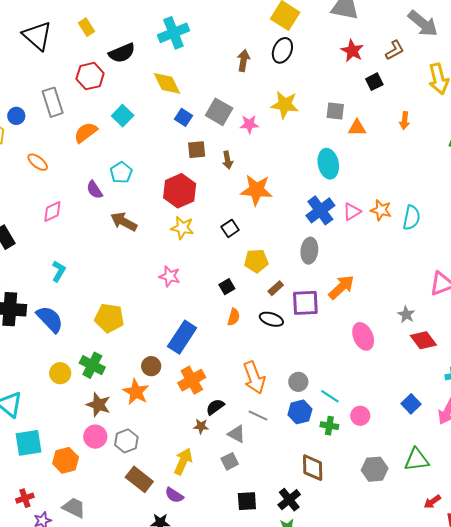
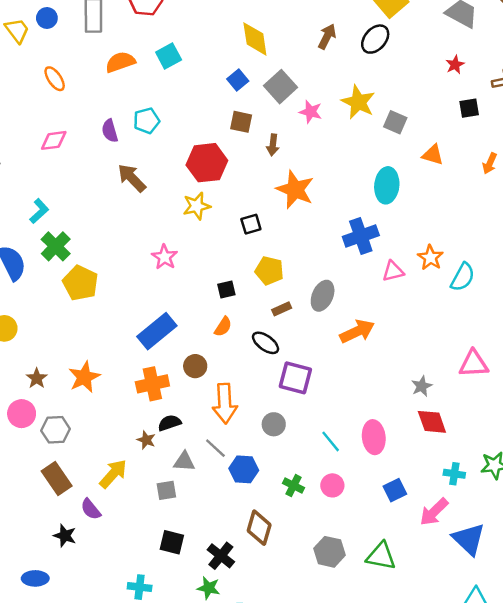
red star: (352, 51) -> (455, 65), size x0.7
yellow diamond: (167, 83) -> (255, 39), moved
gray square: (335, 111) -> (395, 122), moved
pink triangle: (352, 212) -> (393, 271), moved
yellow star: (182, 228) -> (197, 206), turned 30
gray ellipse: (309, 251) -> (323, 296), moved
purple square: (305, 303) -> (295, 378), moved
pink ellipse: (363, 336) -> (374, 437), moved
green cross: (92, 365) -> (56, 246), moved
brown circle: (151, 366) -> (195, 366), moved
cyan line: (330, 396) -> (331, 441), moved
brown star: (98, 405) -> (37, 378), size x0.7
blue hexagon: (300, 412) -> (244, 469), moved
gray triangle: (237, 434) -> (184, 462), turned -42
black cross: (289, 500) -> (221, 556), turned -30

